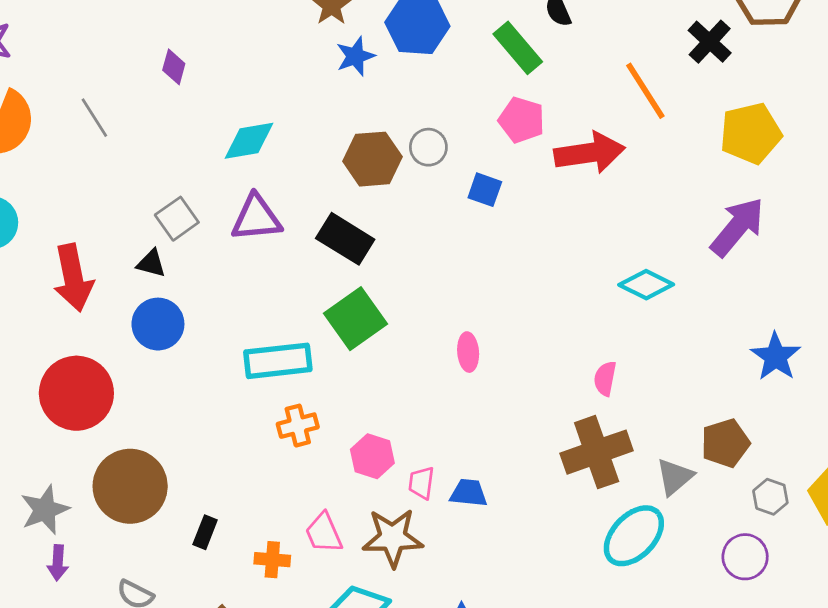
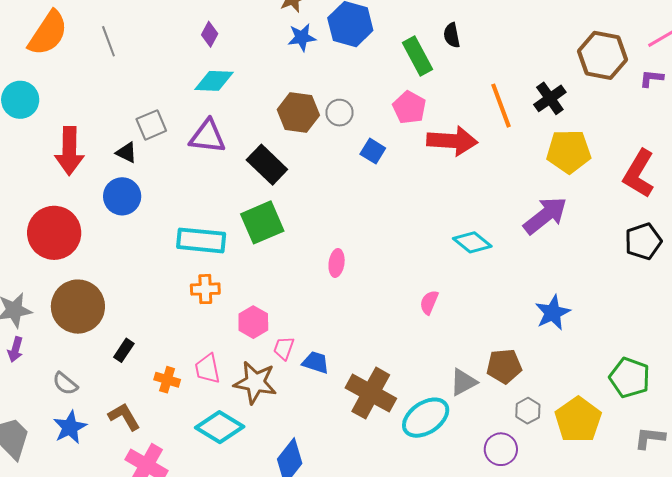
black cross: (710, 42) -> (550, 98), moved
purple diamond: (174, 67) -> (210, 34), moved
brown cross: (597, 452) -> (371, 393), moved, turned 36

